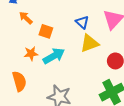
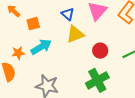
orange square: (46, 31) -> (33, 24), turned -32
orange star: (31, 53) -> (18, 53), moved

